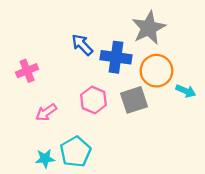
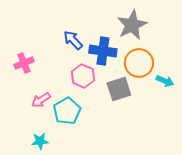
pink hexagon: (93, 100) -> (83, 76), moved
cyan pentagon: (75, 152) -> (67, 111), moved

